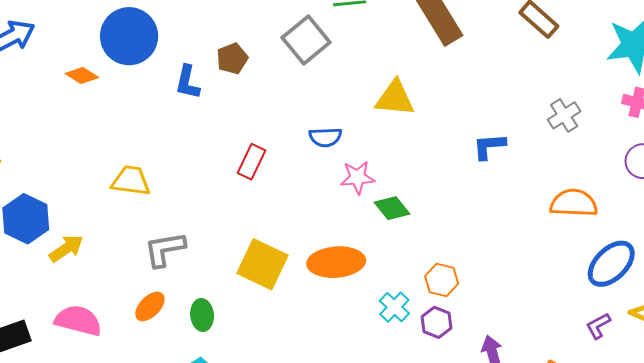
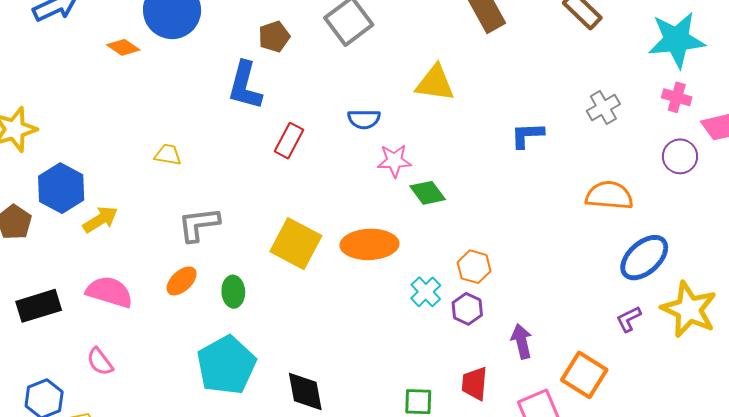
blue L-shape: (187, 82) -> (245, 86), moved, size x1.4
yellow trapezoid: (131, 181) -> (168, 155), size x0.7

